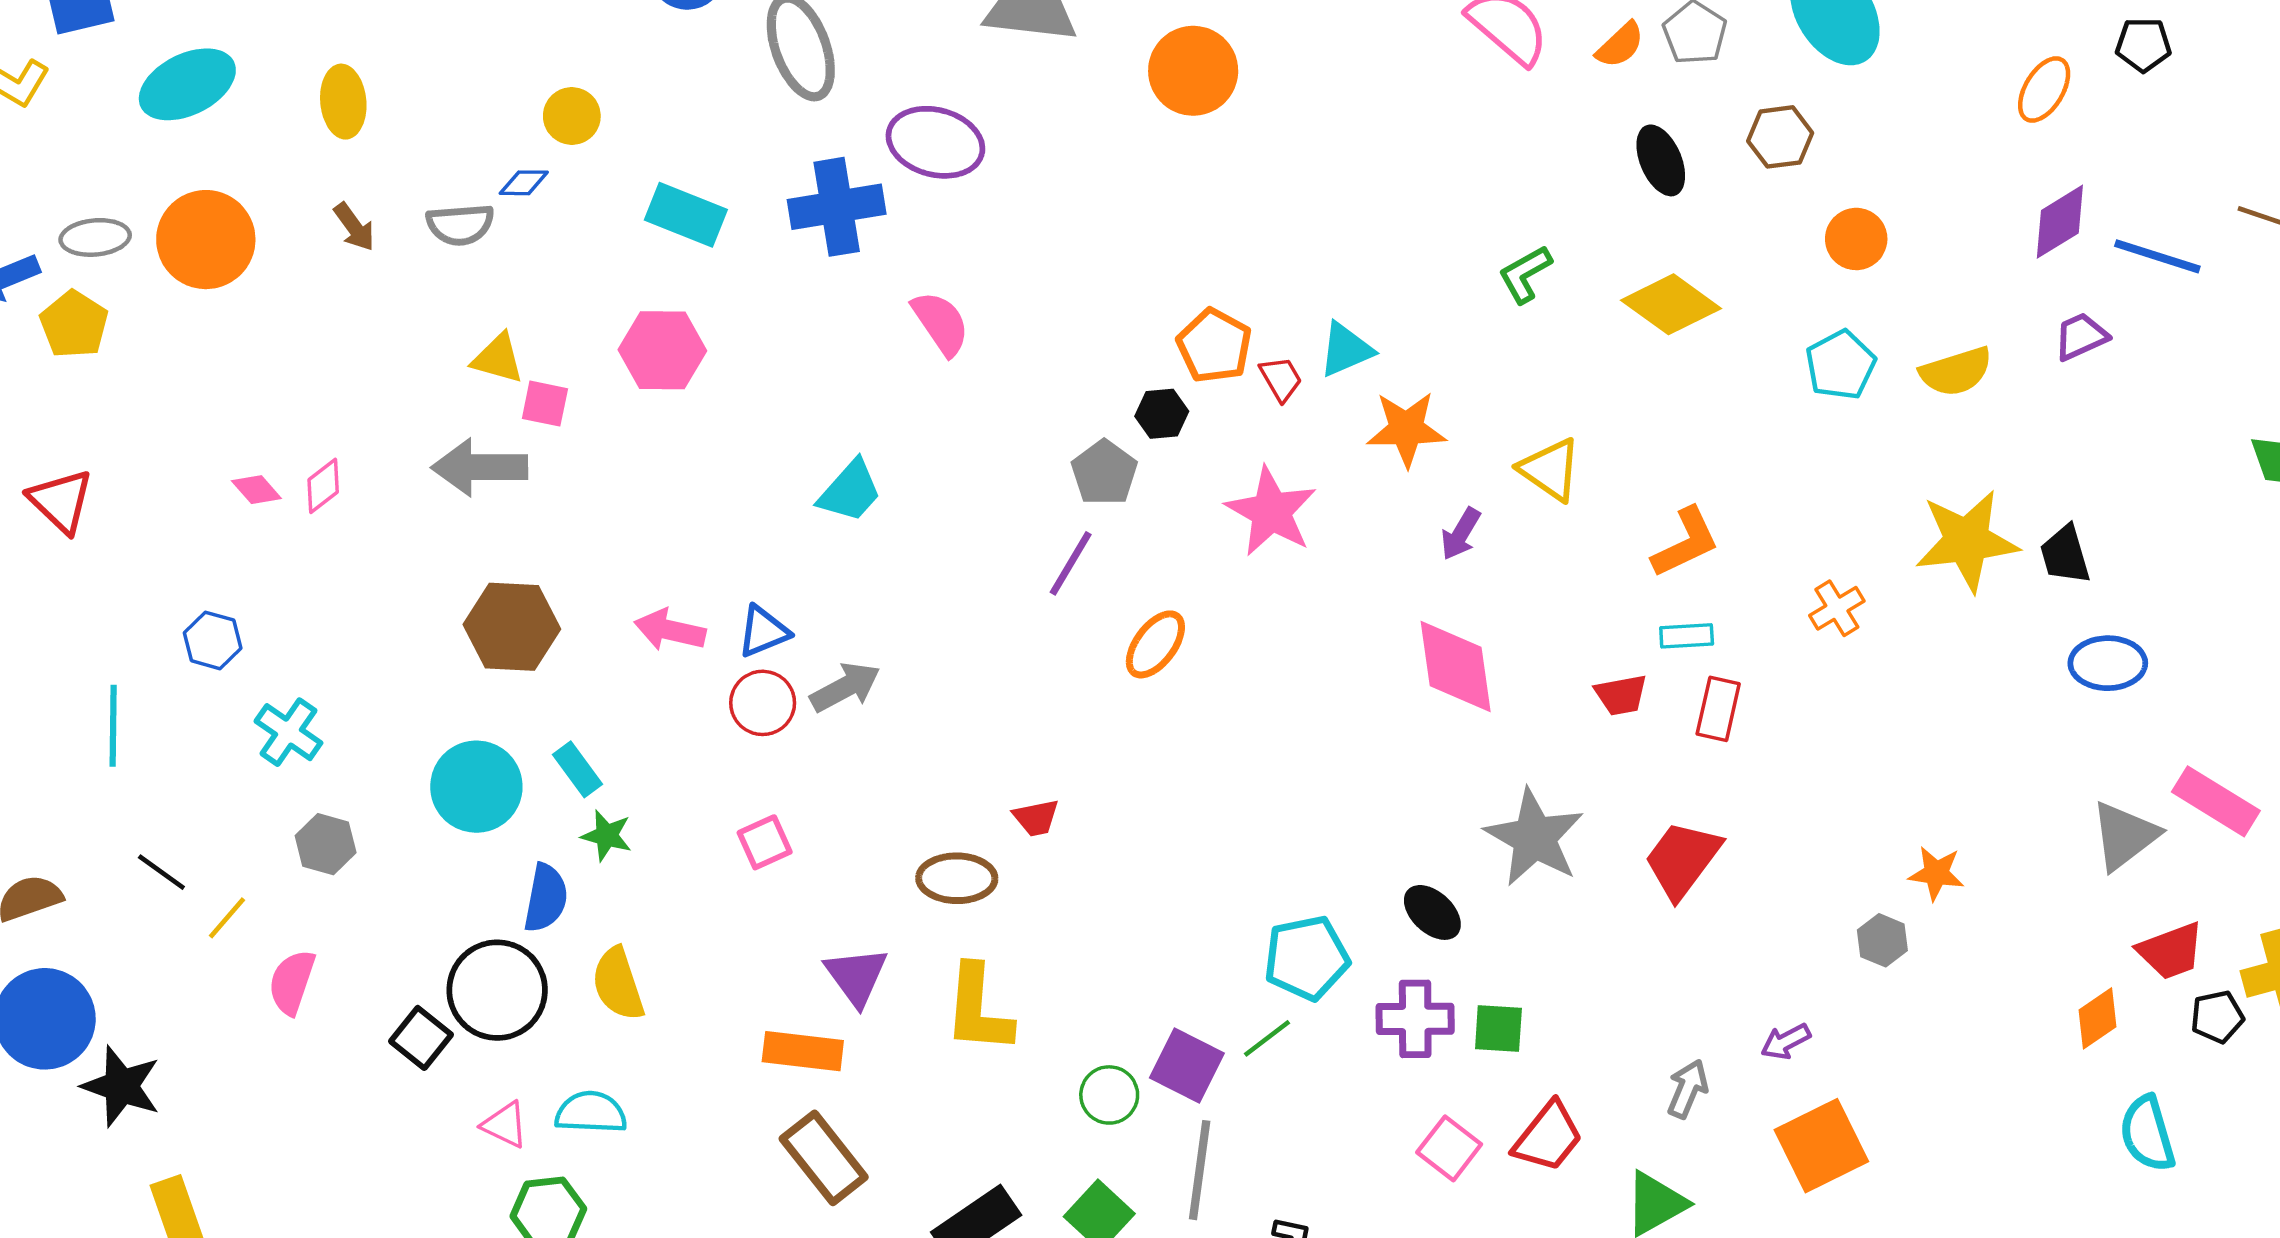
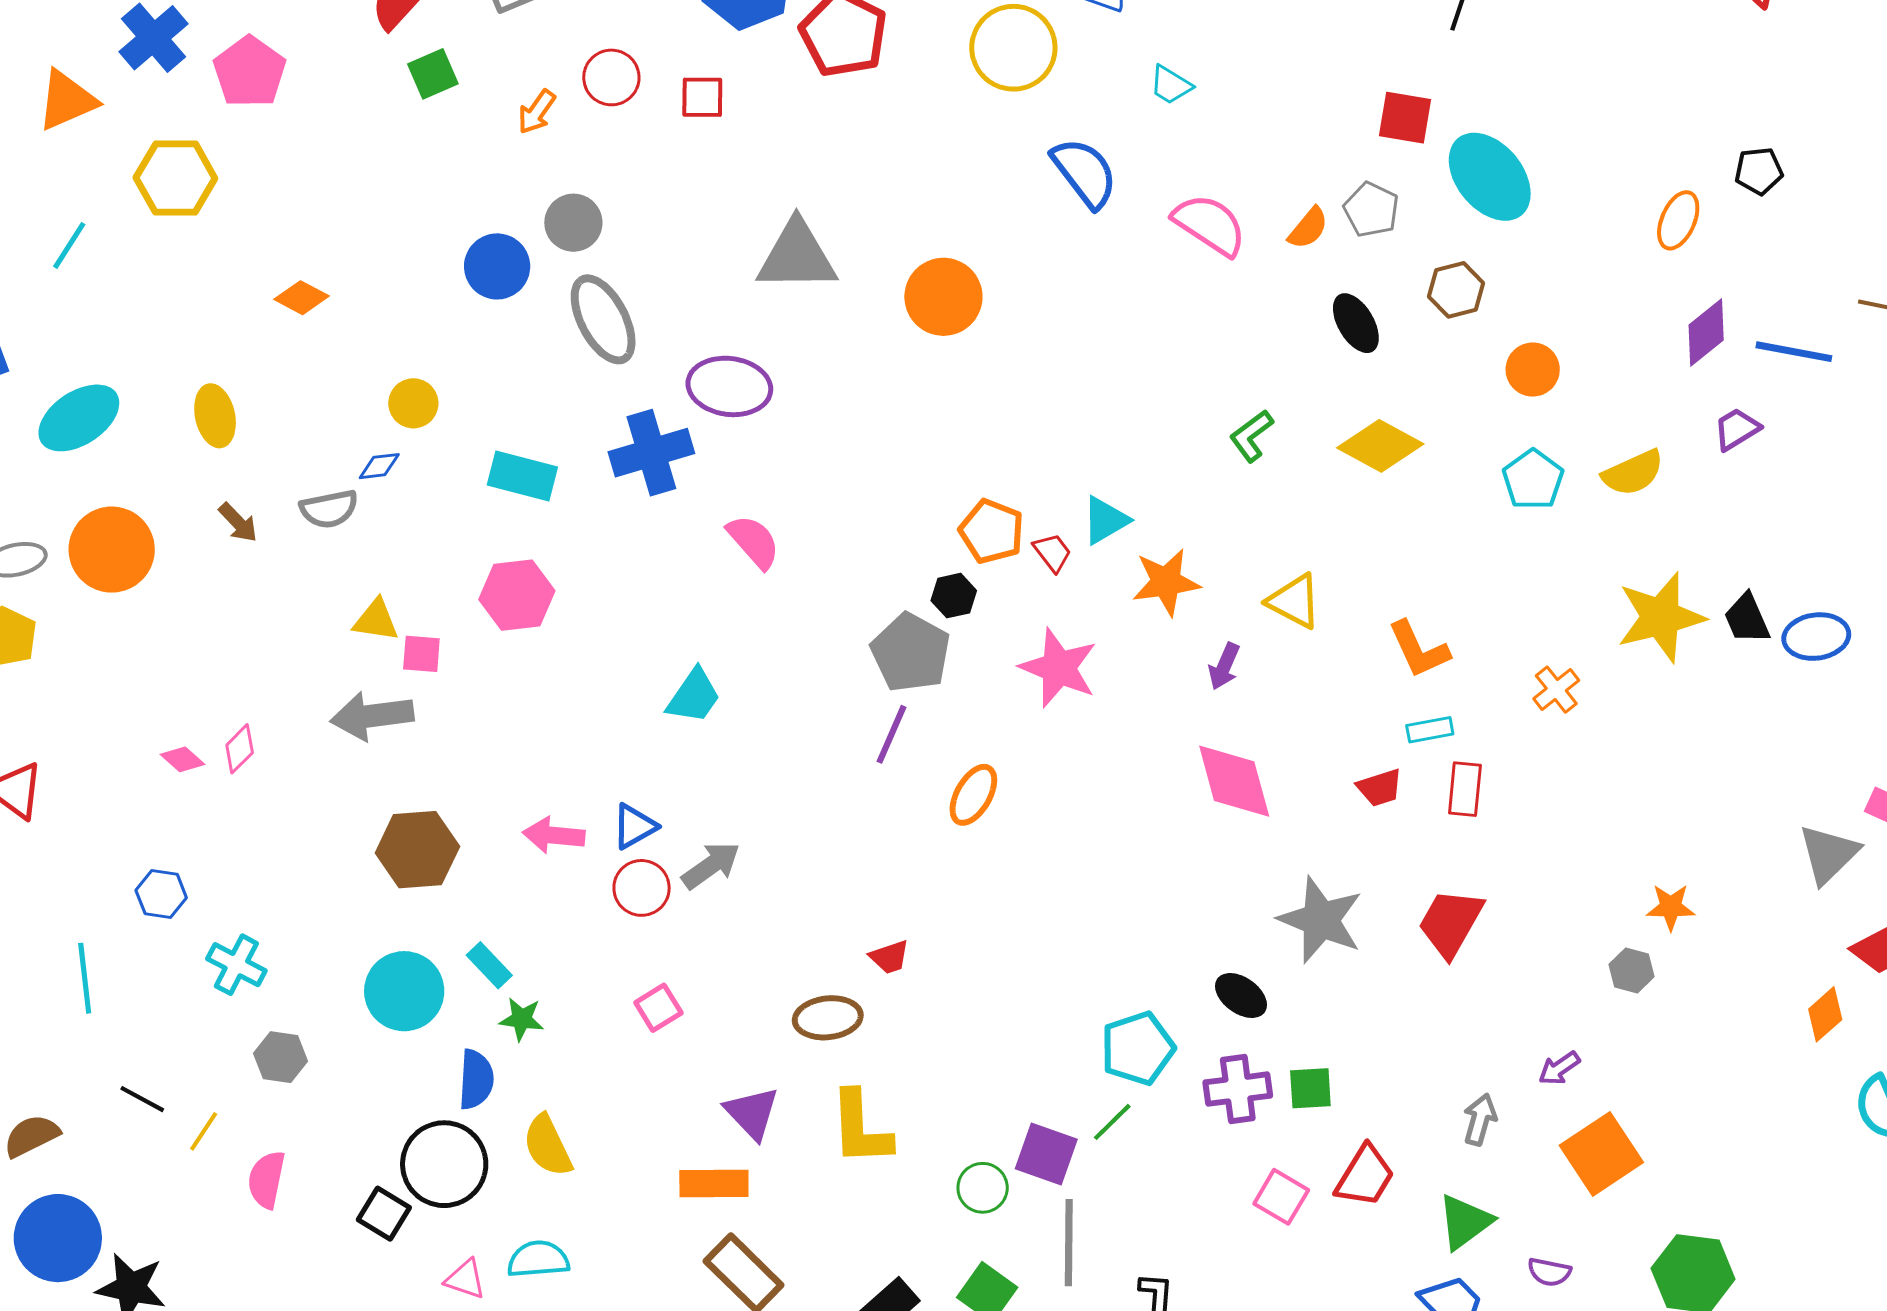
gray pentagon: (1104, 473) -> (911, 653), size x1.4
orange L-shape: (1686, 543) -> (1419, 649), turned 98
blue ellipse: (2108, 663) -> (1816, 637), moved

